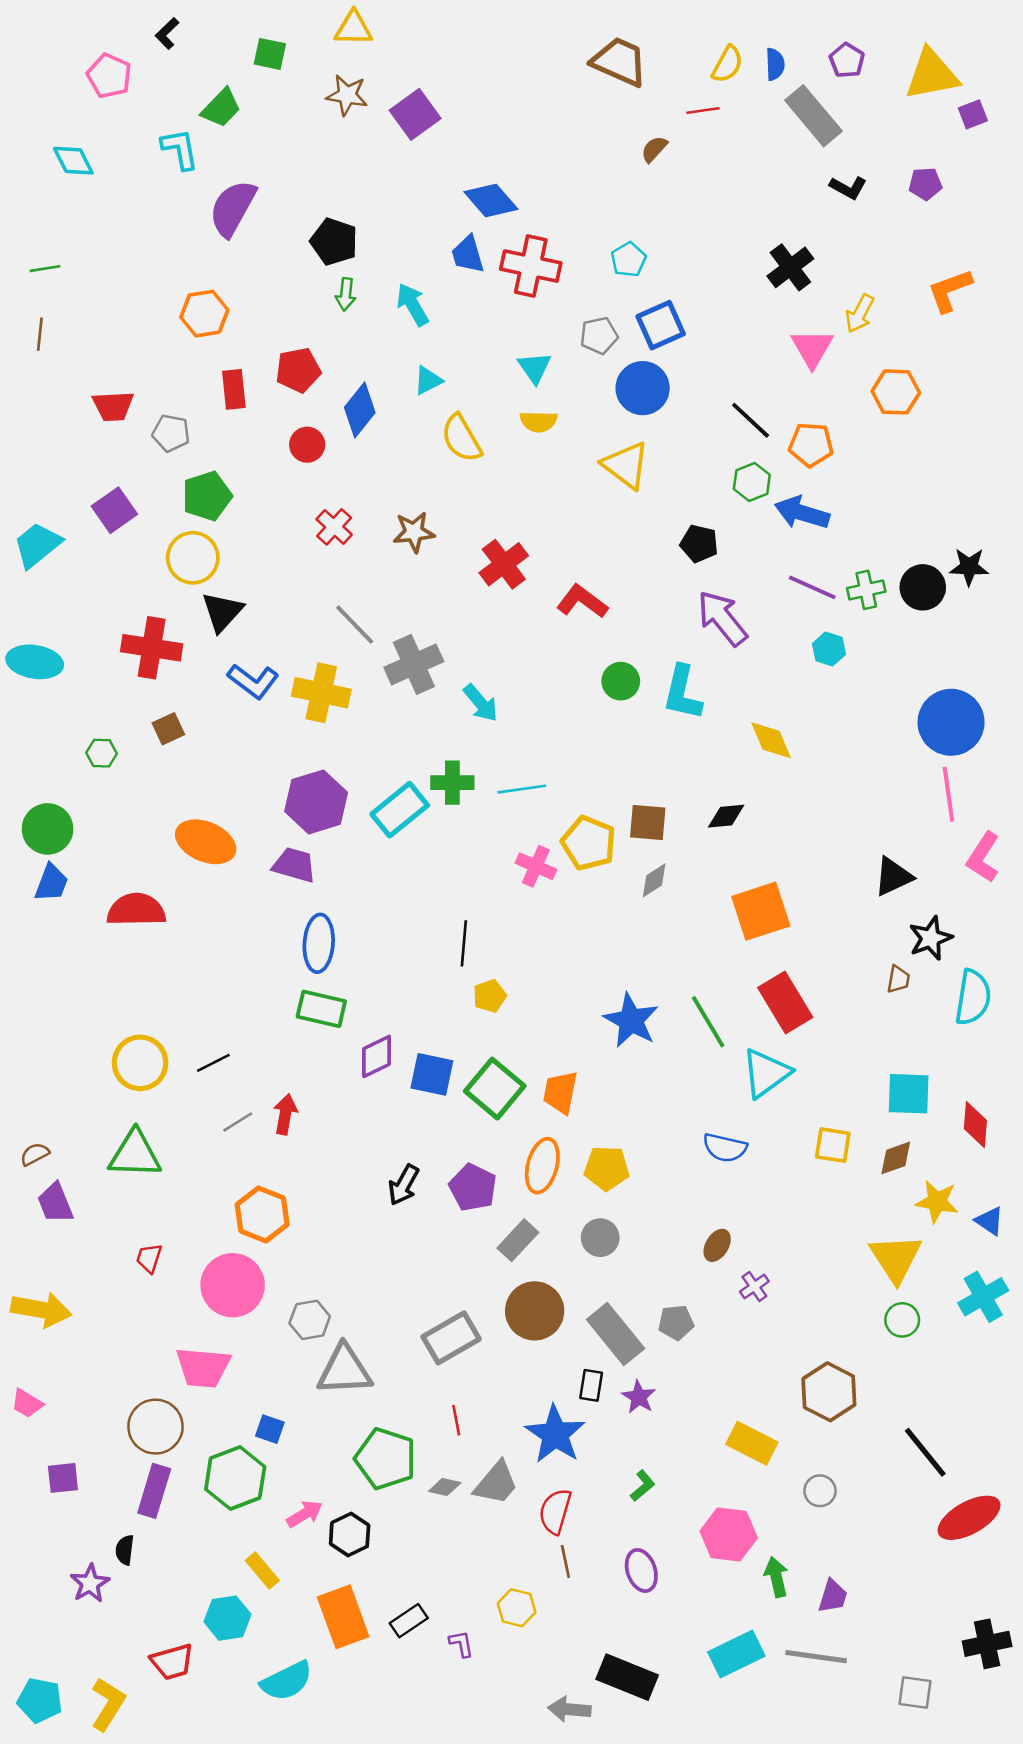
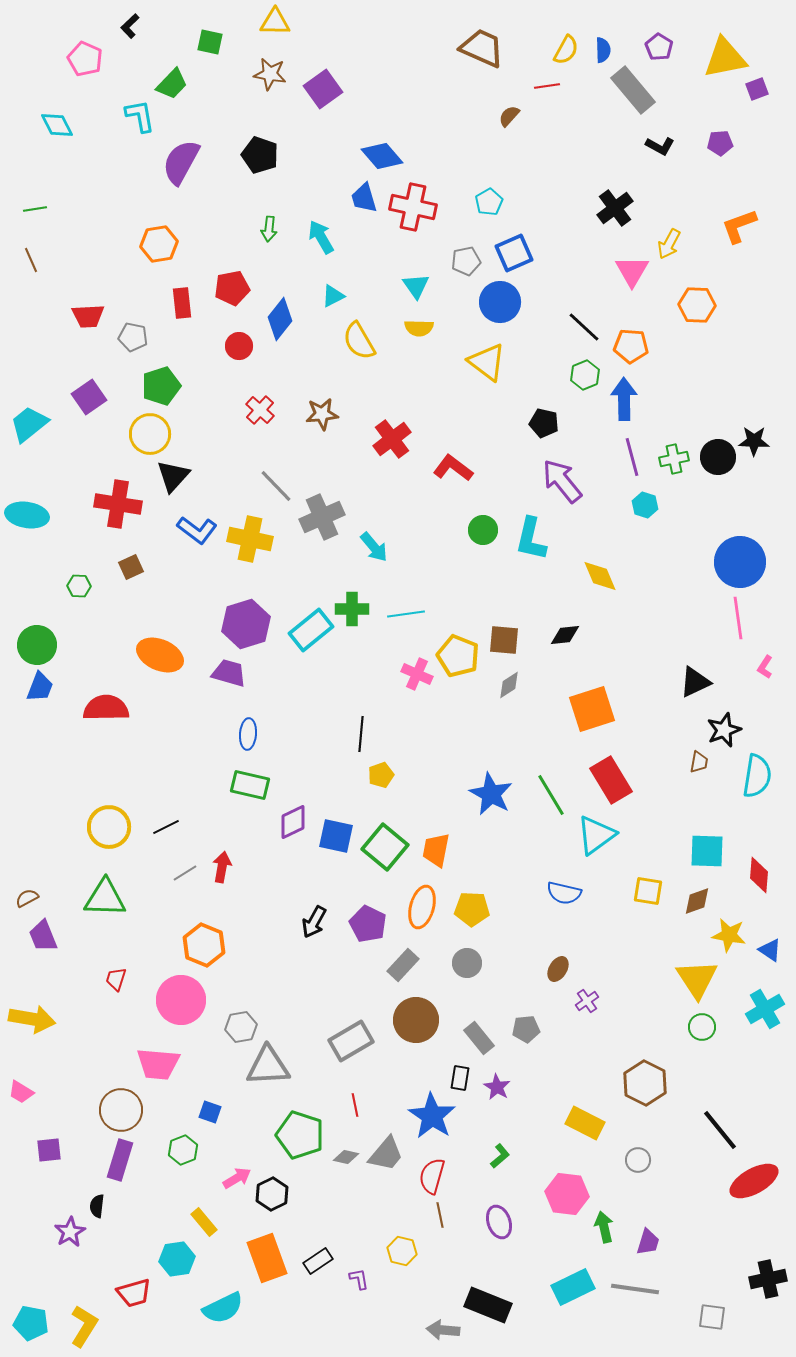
black pentagon: (334, 242) -> (260, 155), moved
brown line: (40, 334) -> (31, 260), turned -30
blue arrow: (802, 513) -> (624, 399), turned 72
purple line: (812, 587) -> (632, 457), turned 51
pink L-shape: (983, 857) -> (765, 667), size x0.6
blue ellipse: (319, 943) -> (248, 734), size x0.7
gray rectangle: (616, 1334) -> (479, 1038), size x0.7
green hexagon: (235, 1478) -> (183, 1150), size x0.6

